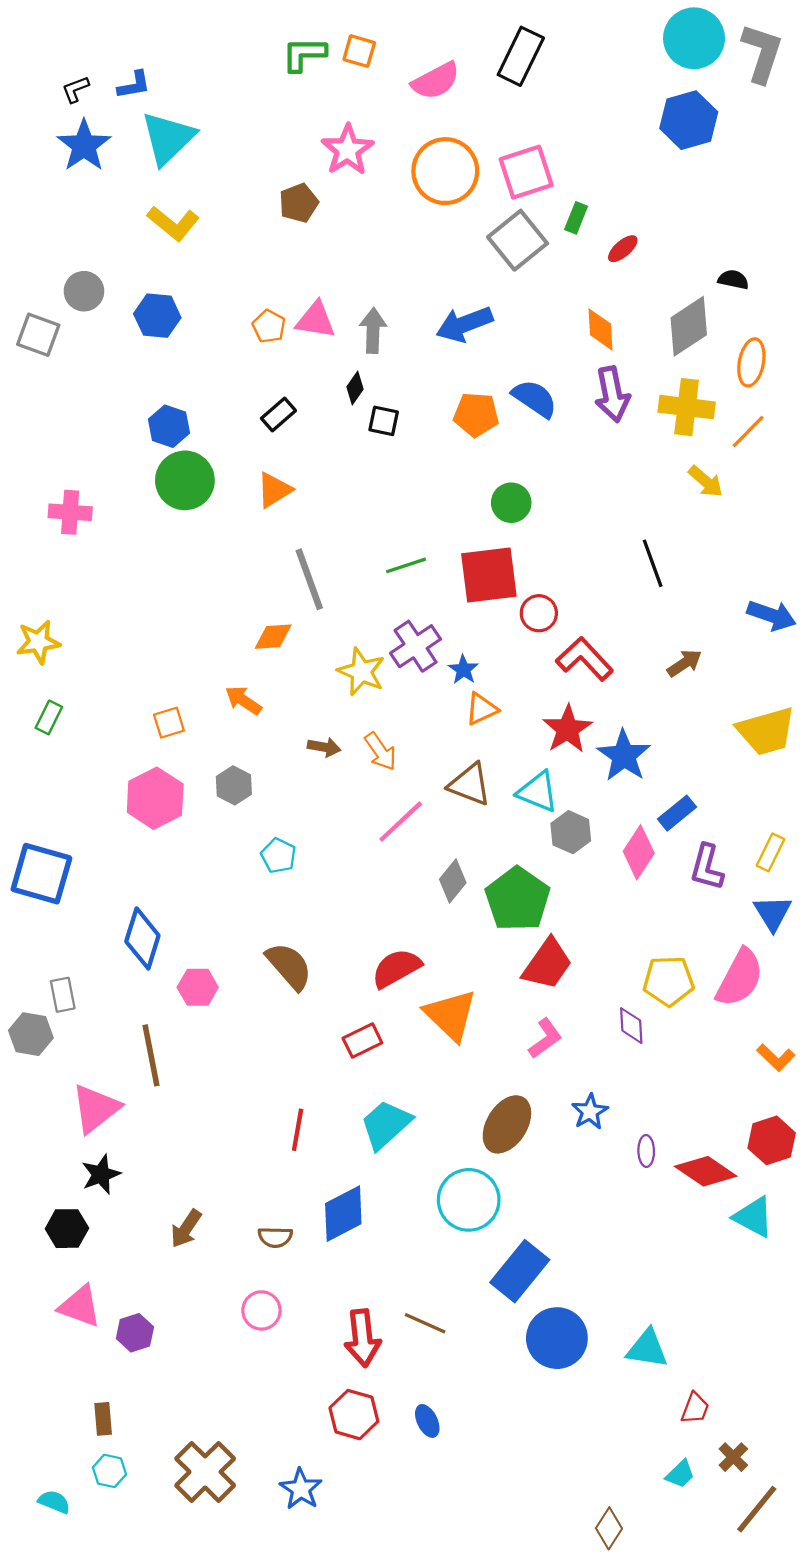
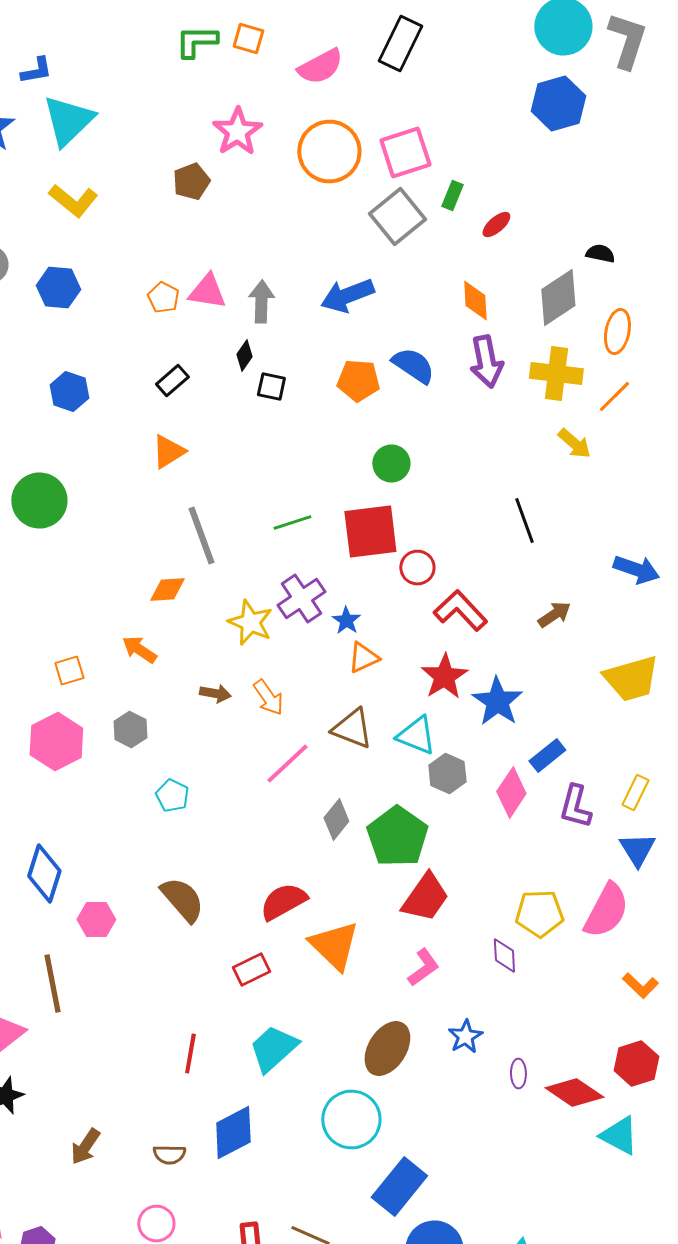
green circle: (185, 480) -> (39, 500), moved

